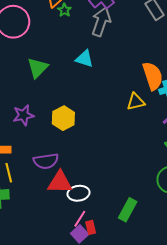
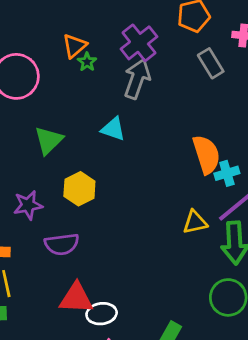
yellow triangle: (136, 102) -> (195, 222), moved
yellow hexagon: (63, 118) -> (79, 189), moved
purple semicircle: (46, 161) -> (62, 244), moved

